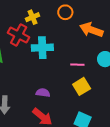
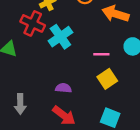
cyan cross: (42, 48) -> (60, 37), turned -30

